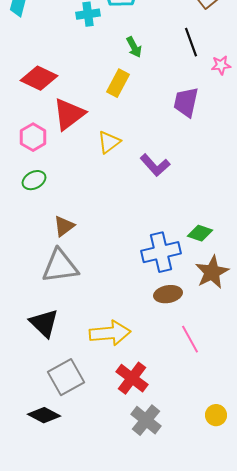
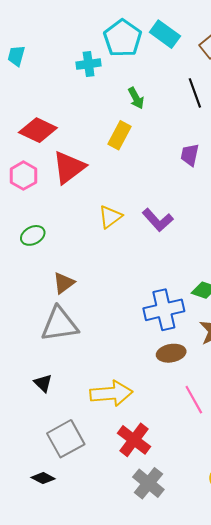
purple trapezoid: (186, 102) -> (190, 155), size x0.7
pink hexagon: (33, 137) -> (23, 176), moved
yellow triangle: (109, 142) -> (110, 217), moved
black triangle: (44, 323) -> (43, 383), size x0.6
black diamond: (44, 415) -> (43, 478), size x0.7

